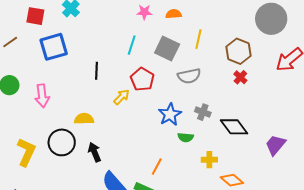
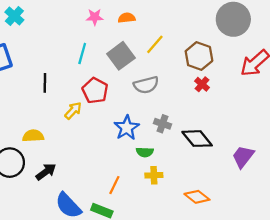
yellow line: (198, 39) -> (155, 44), turned 30
gray square: (167, 48) -> (121, 56), turned 30
black arrow: (94, 152) -> (46, 172), turned 78
yellow cross: (209, 160) -> (154, 175), moved

